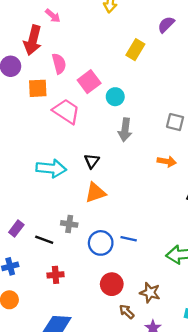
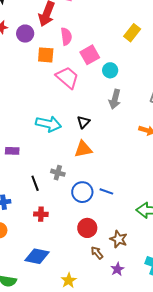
purple rectangle: (16, 229) -> (12, 151), moved, turned 48
black line: (44, 240) -> (35, 183), turned 42

